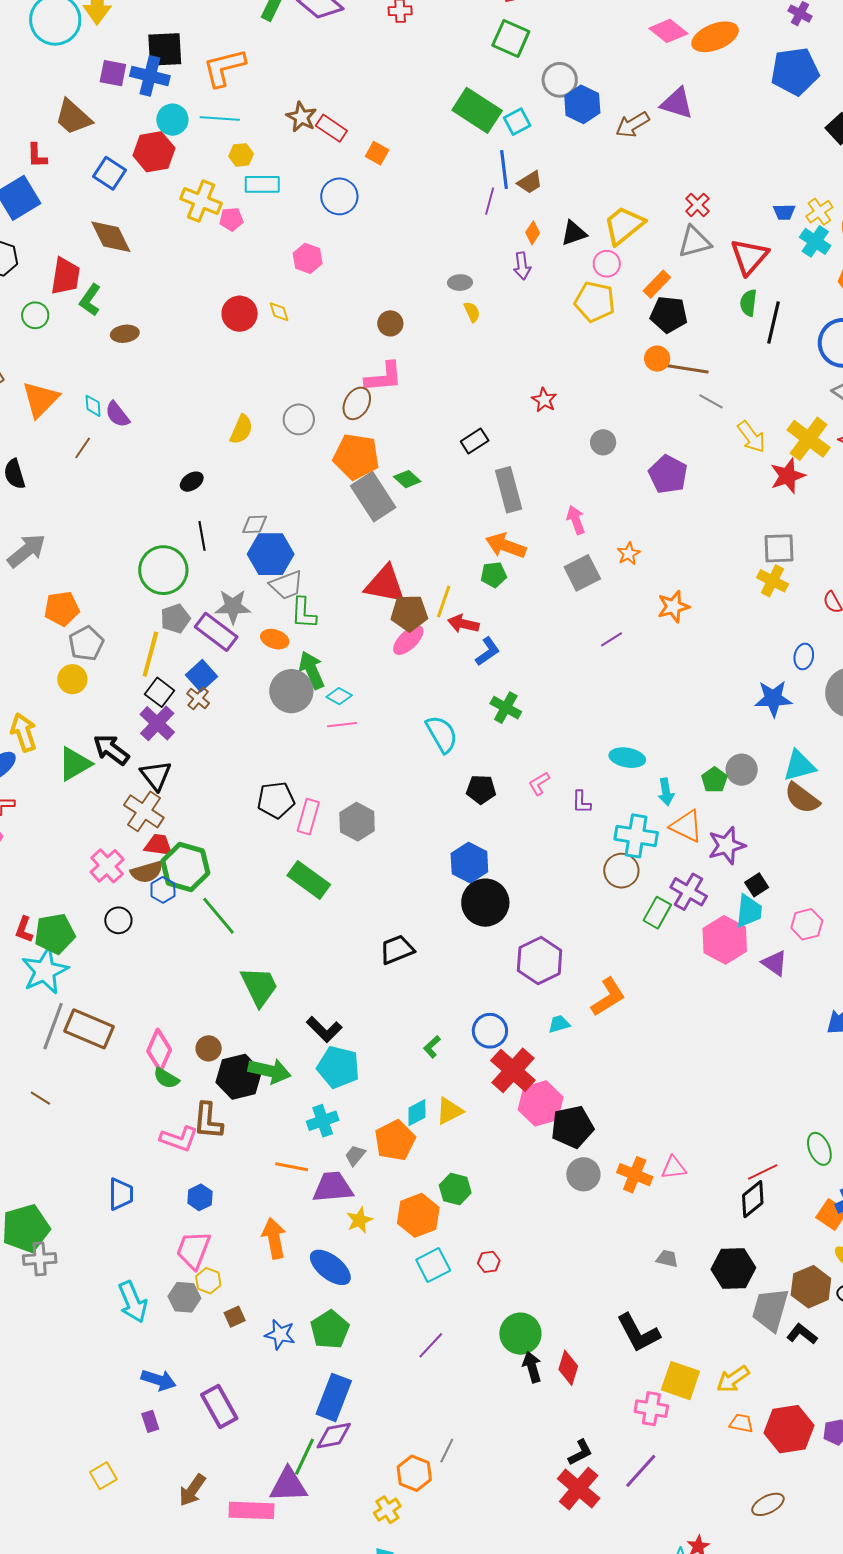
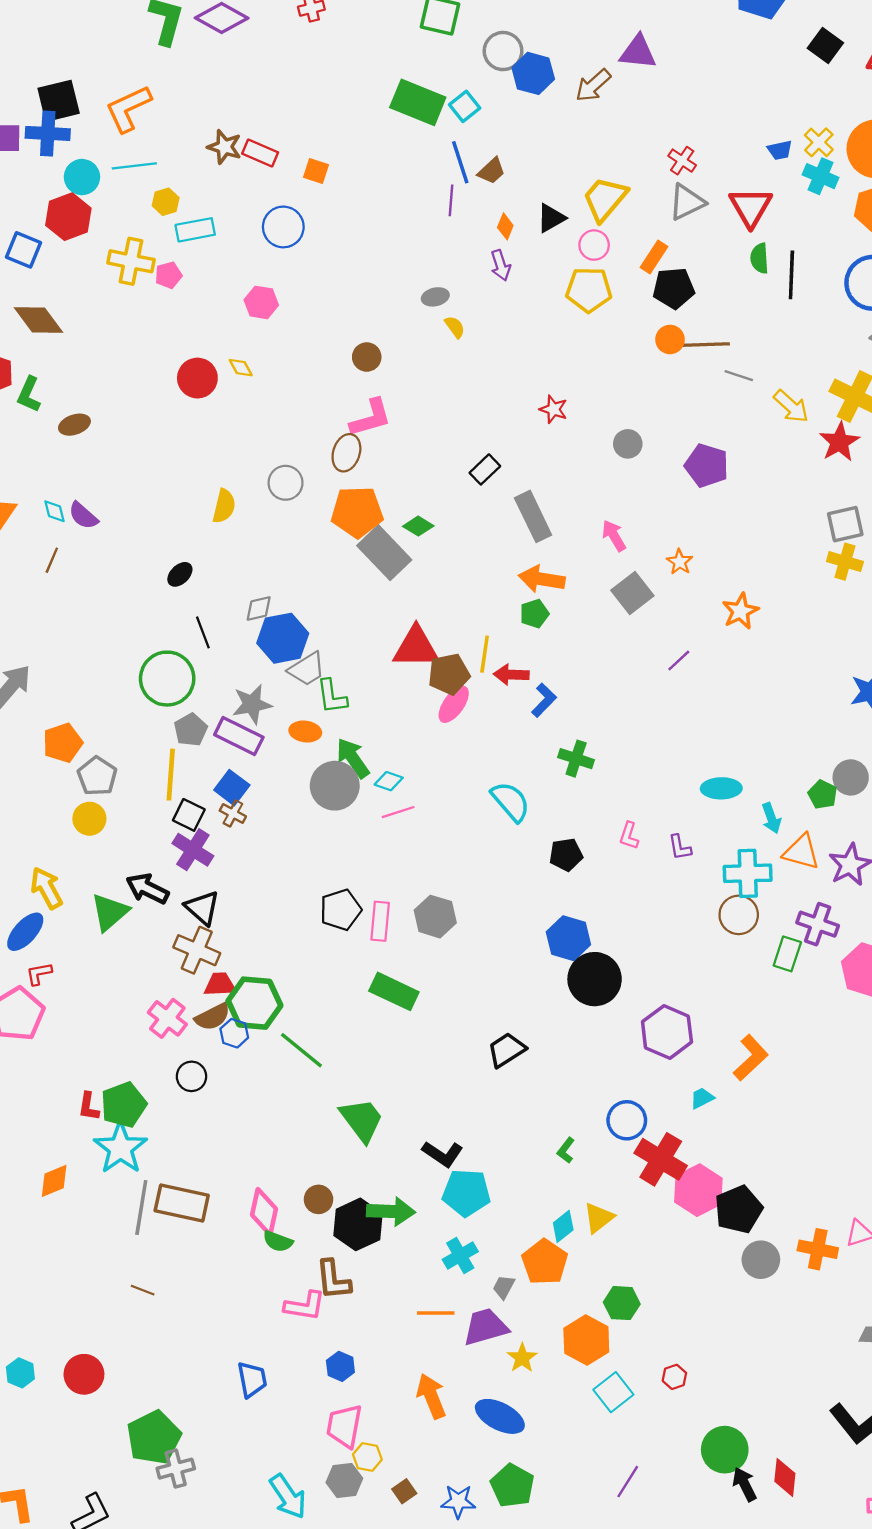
pink L-shape: (539, 784) -> (629, 836), turned -30

